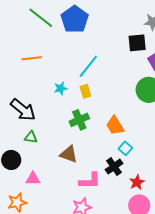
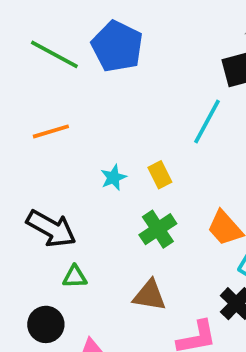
cyan line: (88, 66) -> (207, 121), moved

